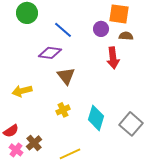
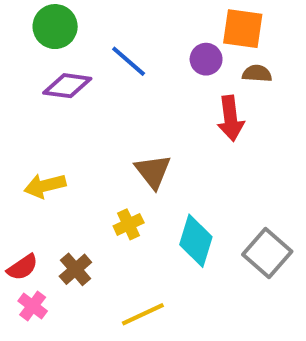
purple diamond: (50, 53) -> (67, 86), moved
brown triangle: (66, 76) -> (153, 171), moved
brown cross: (34, 143) -> (75, 269), moved

